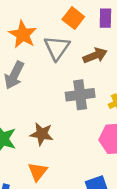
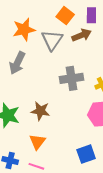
orange star: (23, 34) -> (24, 29), turned 30
brown arrow: (95, 55) -> (82, 35), moved

